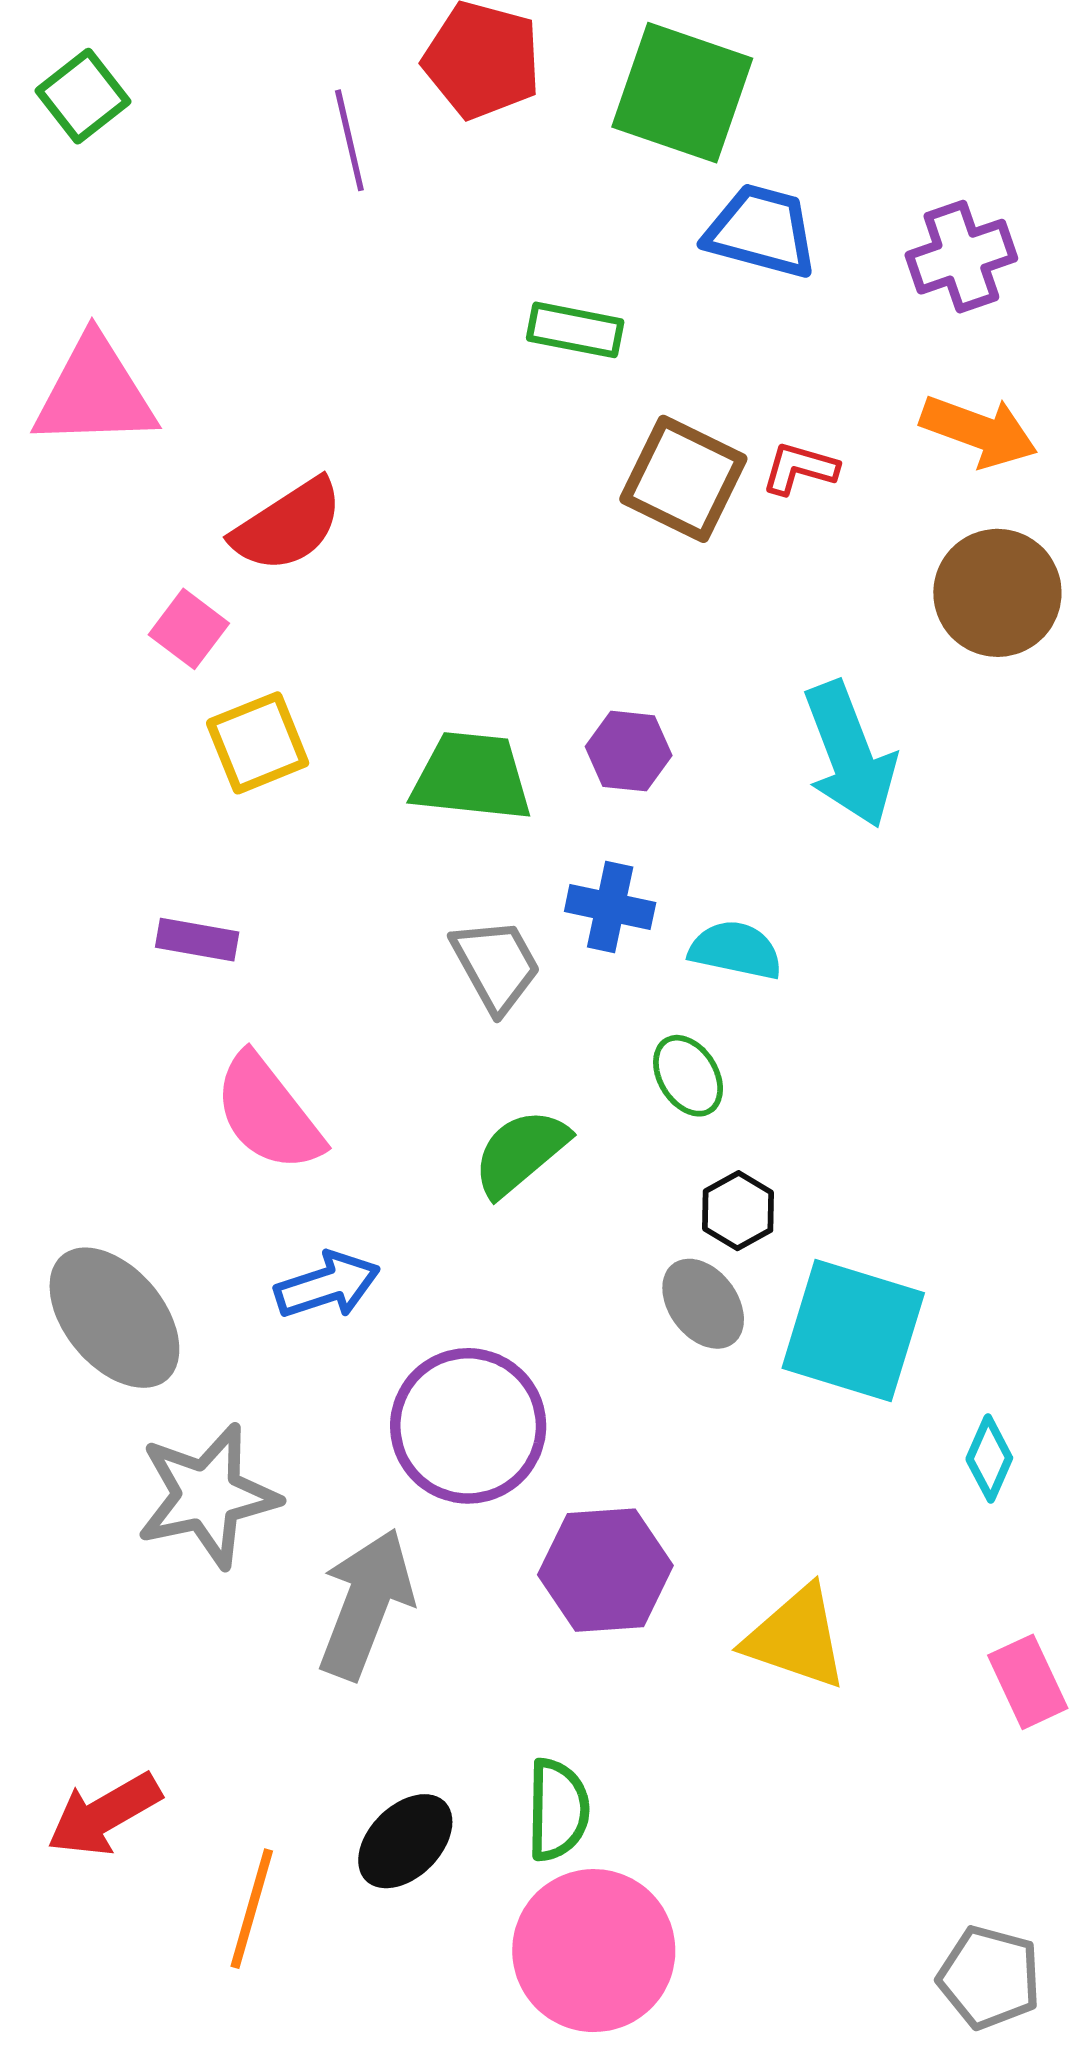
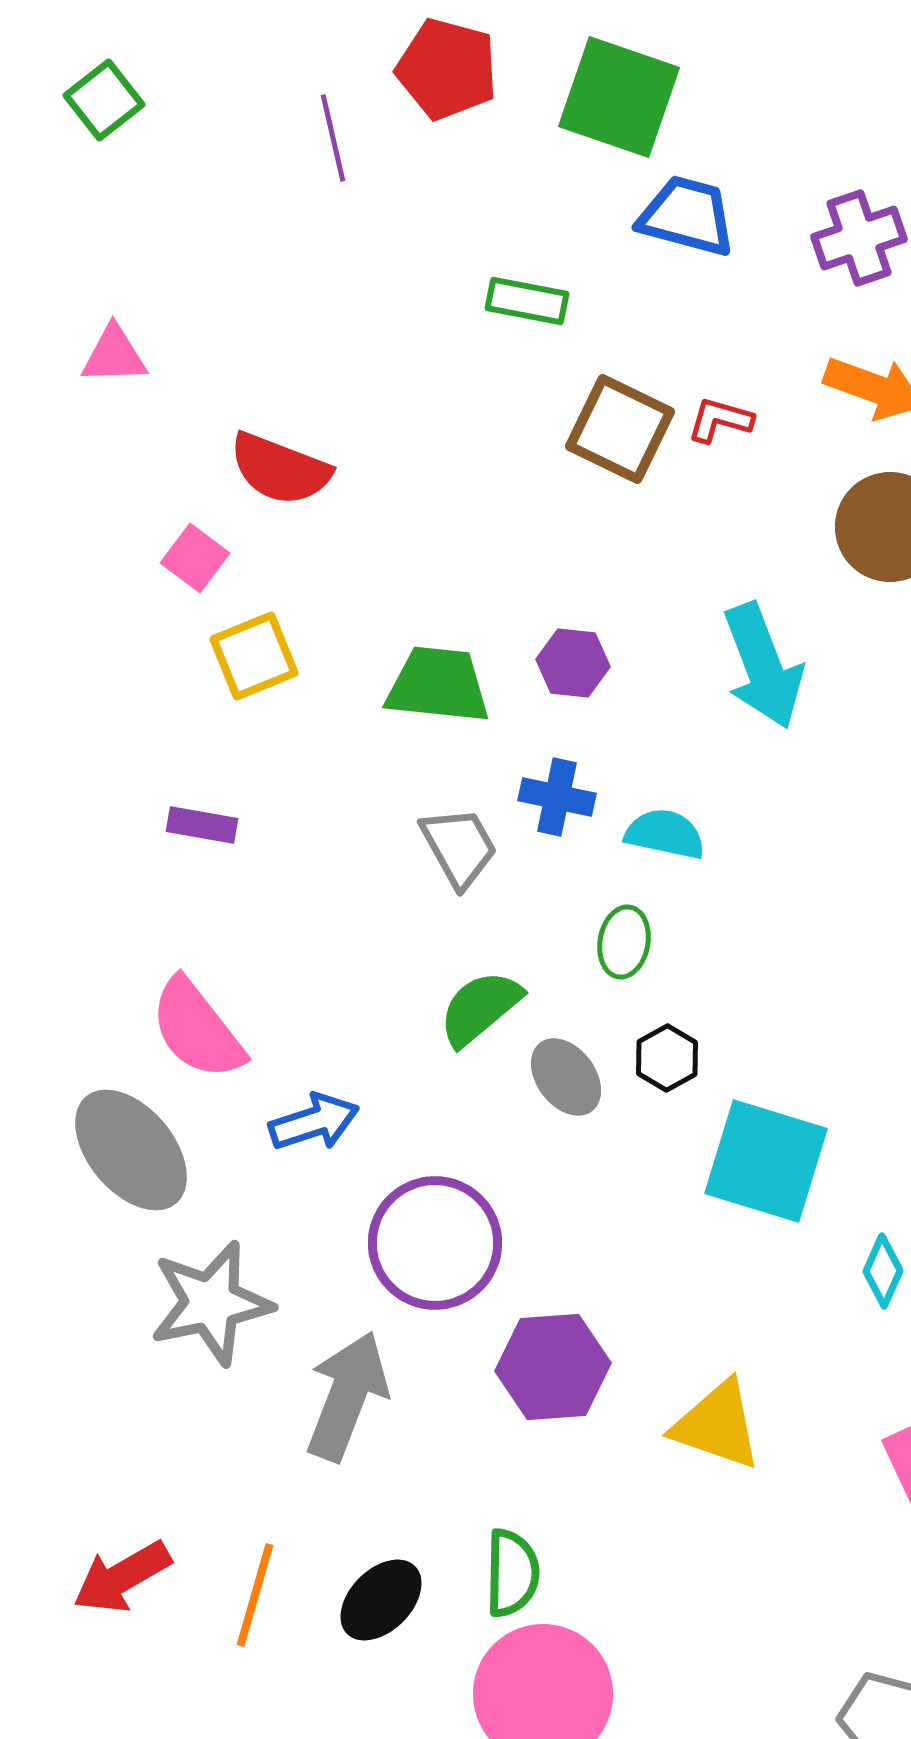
pink triangle: (95, 393) -> (114, 355), size x0.6
red semicircle: (288, 525) -> (280, 469), turned 54
green ellipse: (688, 1076) -> (624, 942), turned 42
pink semicircle: (268, 1113) -> (197, 1029), moved
gray ellipse: (703, 1304) -> (566, 1077), moved
orange line: (252, 1909) -> (255, 1595), moved

